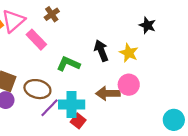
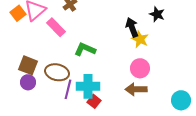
black arrow: (101, 51) -> (132, 27), moved
brown arrow: (108, 93) -> (136, 89), moved
purple line: (50, 108) -> (68, 89), turned -30

